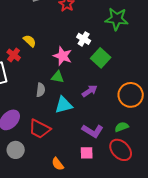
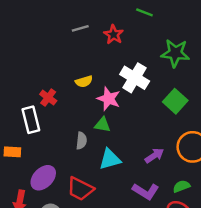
white cross: (84, 39) -> (135, 78), size x1.6
yellow semicircle: (30, 41) -> (84, 81), moved, turned 120
green square: (101, 58) -> (175, 101), moved
purple arrow: (90, 91) -> (154, 156), moved

